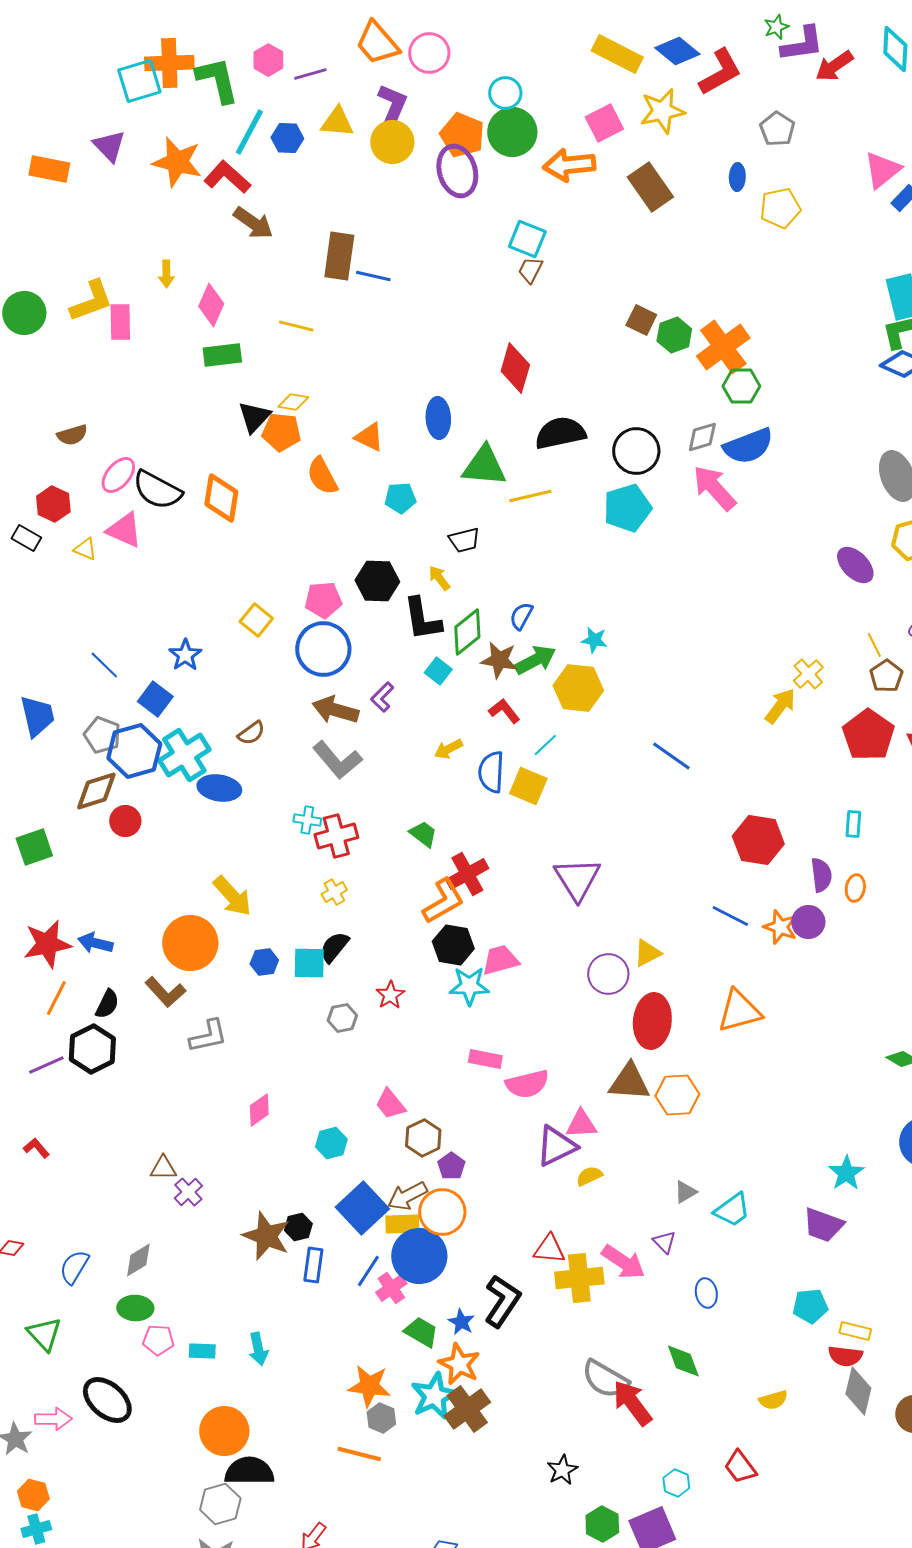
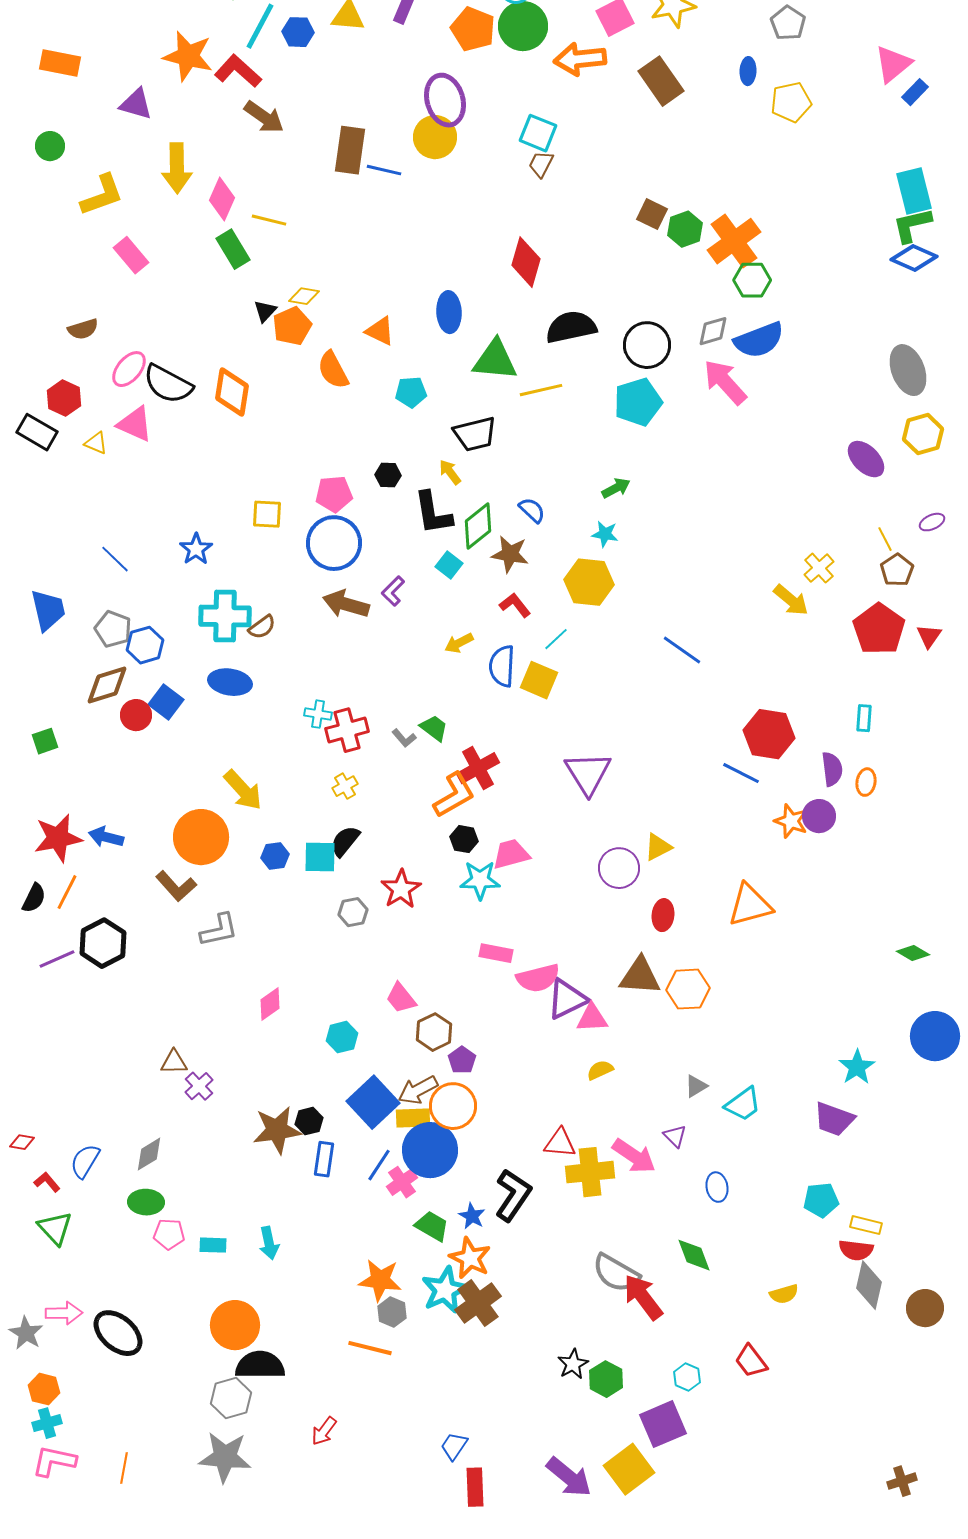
yellow circle: (392, 142) -> (435, 137), moved
purple triangle: (109, 146) -> (136, 104), moved, turned -30
purple ellipse: (457, 171) -> (445, 100), moved
yellow arrow: (166, 274) -> (177, 168), size x1.8
green circle: (24, 313) -> (50, 146), moved, size x0.7
pink rectangle: (120, 322) -> (131, 255), moved, turned -39
yellow line: (296, 326) -> (269, 220), moved
green rectangle: (222, 355) -> (233, 249), turned 66
black triangle: (254, 417) -> (265, 311), size x0.7
orange pentagon: (281, 432) -> (292, 326), turned -30
black rectangle: (26, 538) -> (37, 432), size x1.4
black trapezoid: (464, 540) -> (475, 434), size x1.4
black hexagon: (377, 581) -> (388, 475), size x0.6
blue semicircle: (521, 616) -> (532, 510), turned 104
yellow square: (256, 620) -> (267, 514), turned -36
green arrow: (535, 660) -> (616, 488), moved, size x0.7
blue square: (155, 699) -> (166, 702), moved
yellow arrow: (780, 706) -> (791, 600), turned 93
blue hexagon: (134, 751) -> (145, 645), size x0.7
cyan cross: (184, 755) -> (225, 616), moved, turned 33
gray L-shape: (337, 760) -> (404, 738), moved, size x0.5
green square: (34, 847) -> (45, 741), size x0.7
blue line: (730, 916) -> (741, 773), moved
black hexagon: (453, 945) -> (464, 839), size x0.7
red star: (390, 995) -> (401, 889), size x1.4
black semicircle: (107, 1004) -> (34, 898), moved
red ellipse: (652, 1021) -> (663, 915), size x0.6
purple triangle: (556, 1146) -> (567, 999), moved
red L-shape: (36, 1148) -> (47, 1182), moved
brown star: (266, 1236) -> (277, 1130), turned -30
black ellipse: (107, 1400) -> (118, 1333), moved
green hexagon: (602, 1524) -> (606, 1379), moved

